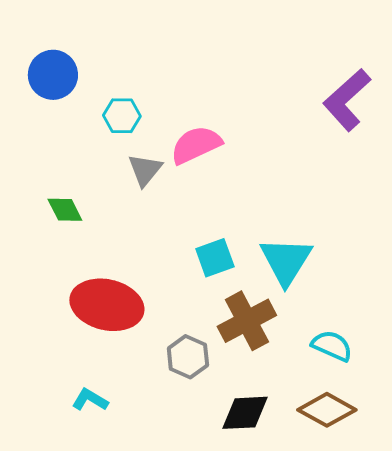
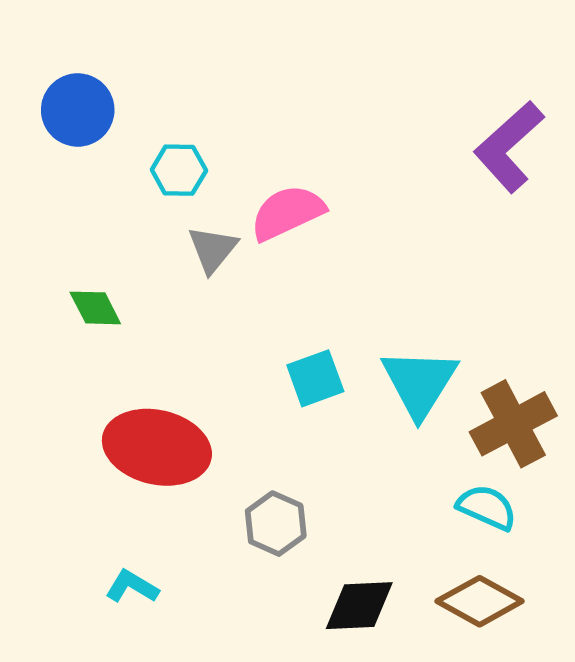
brown cross: (247, 321) -> (513, 424), moved

